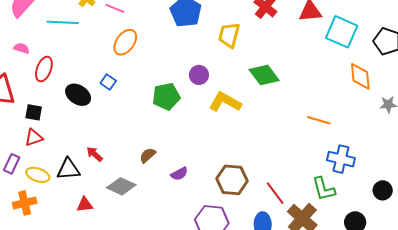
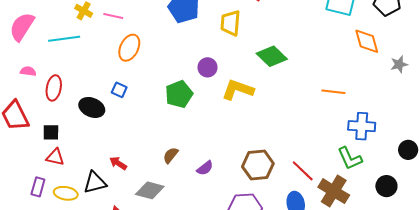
red triangle: (34, 137) -> (55, 157), turned 42

